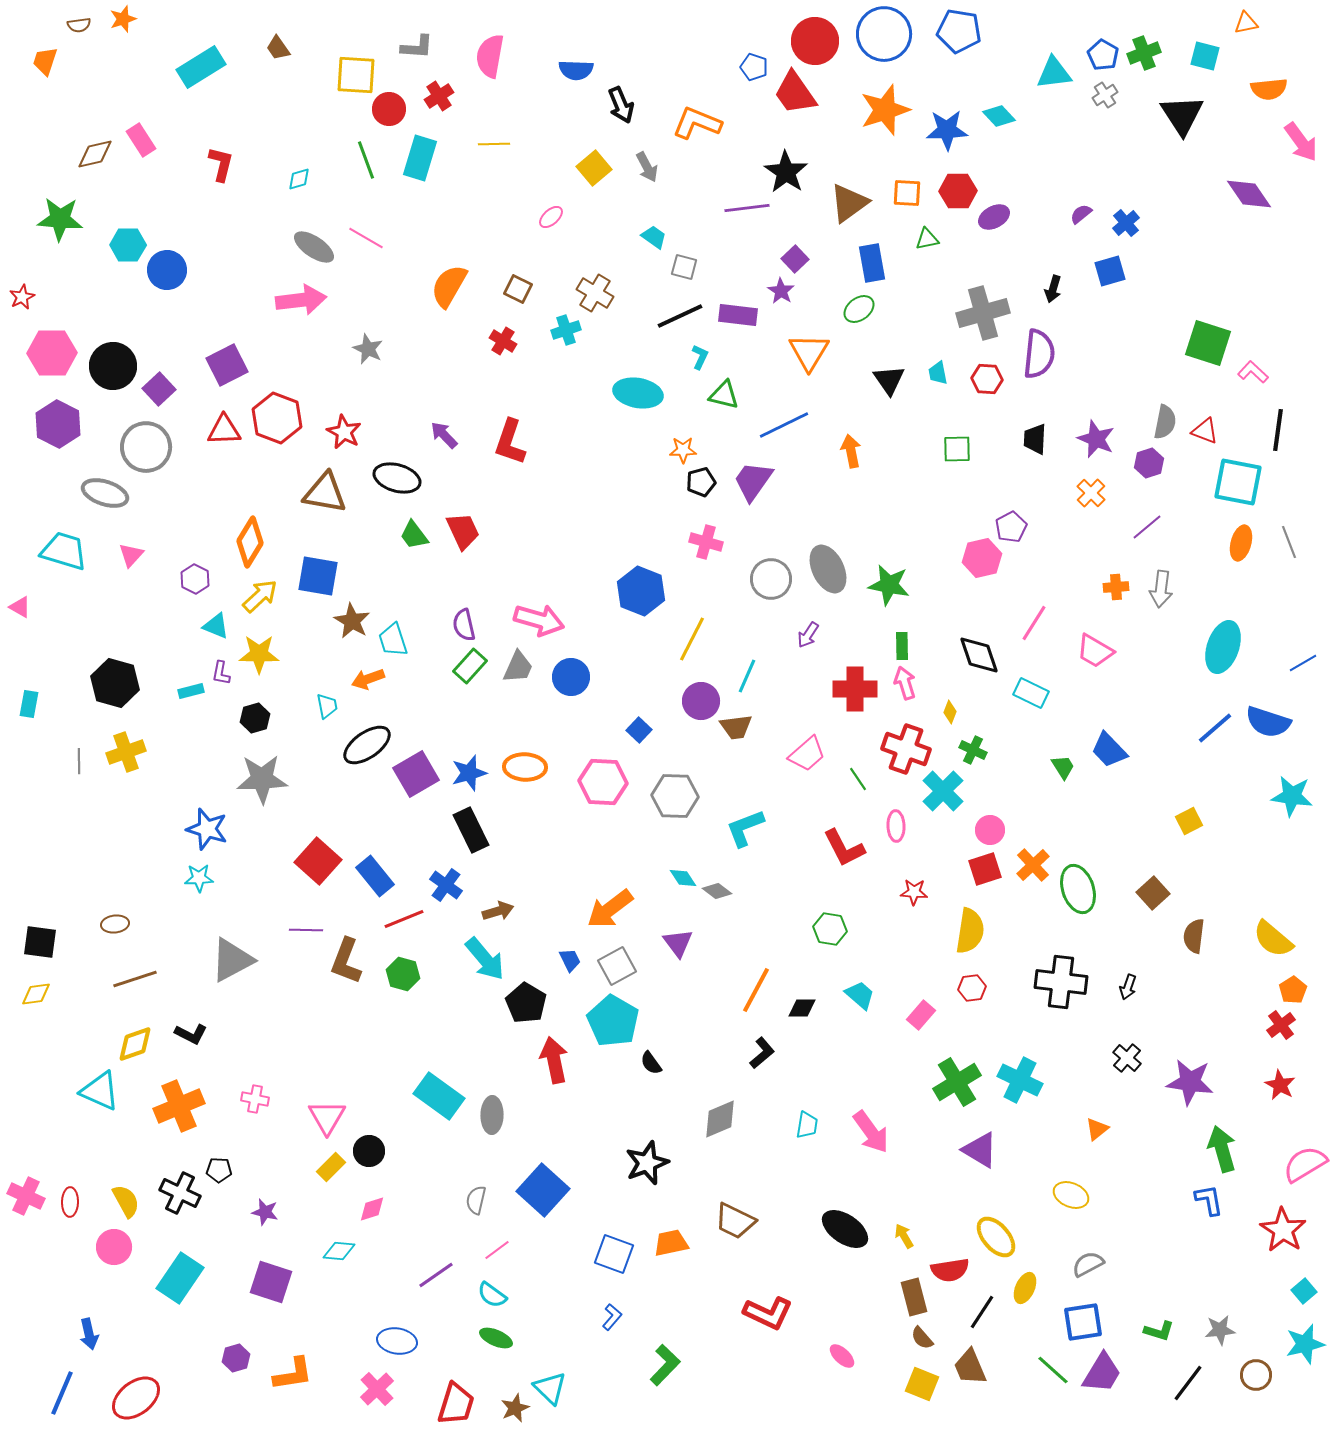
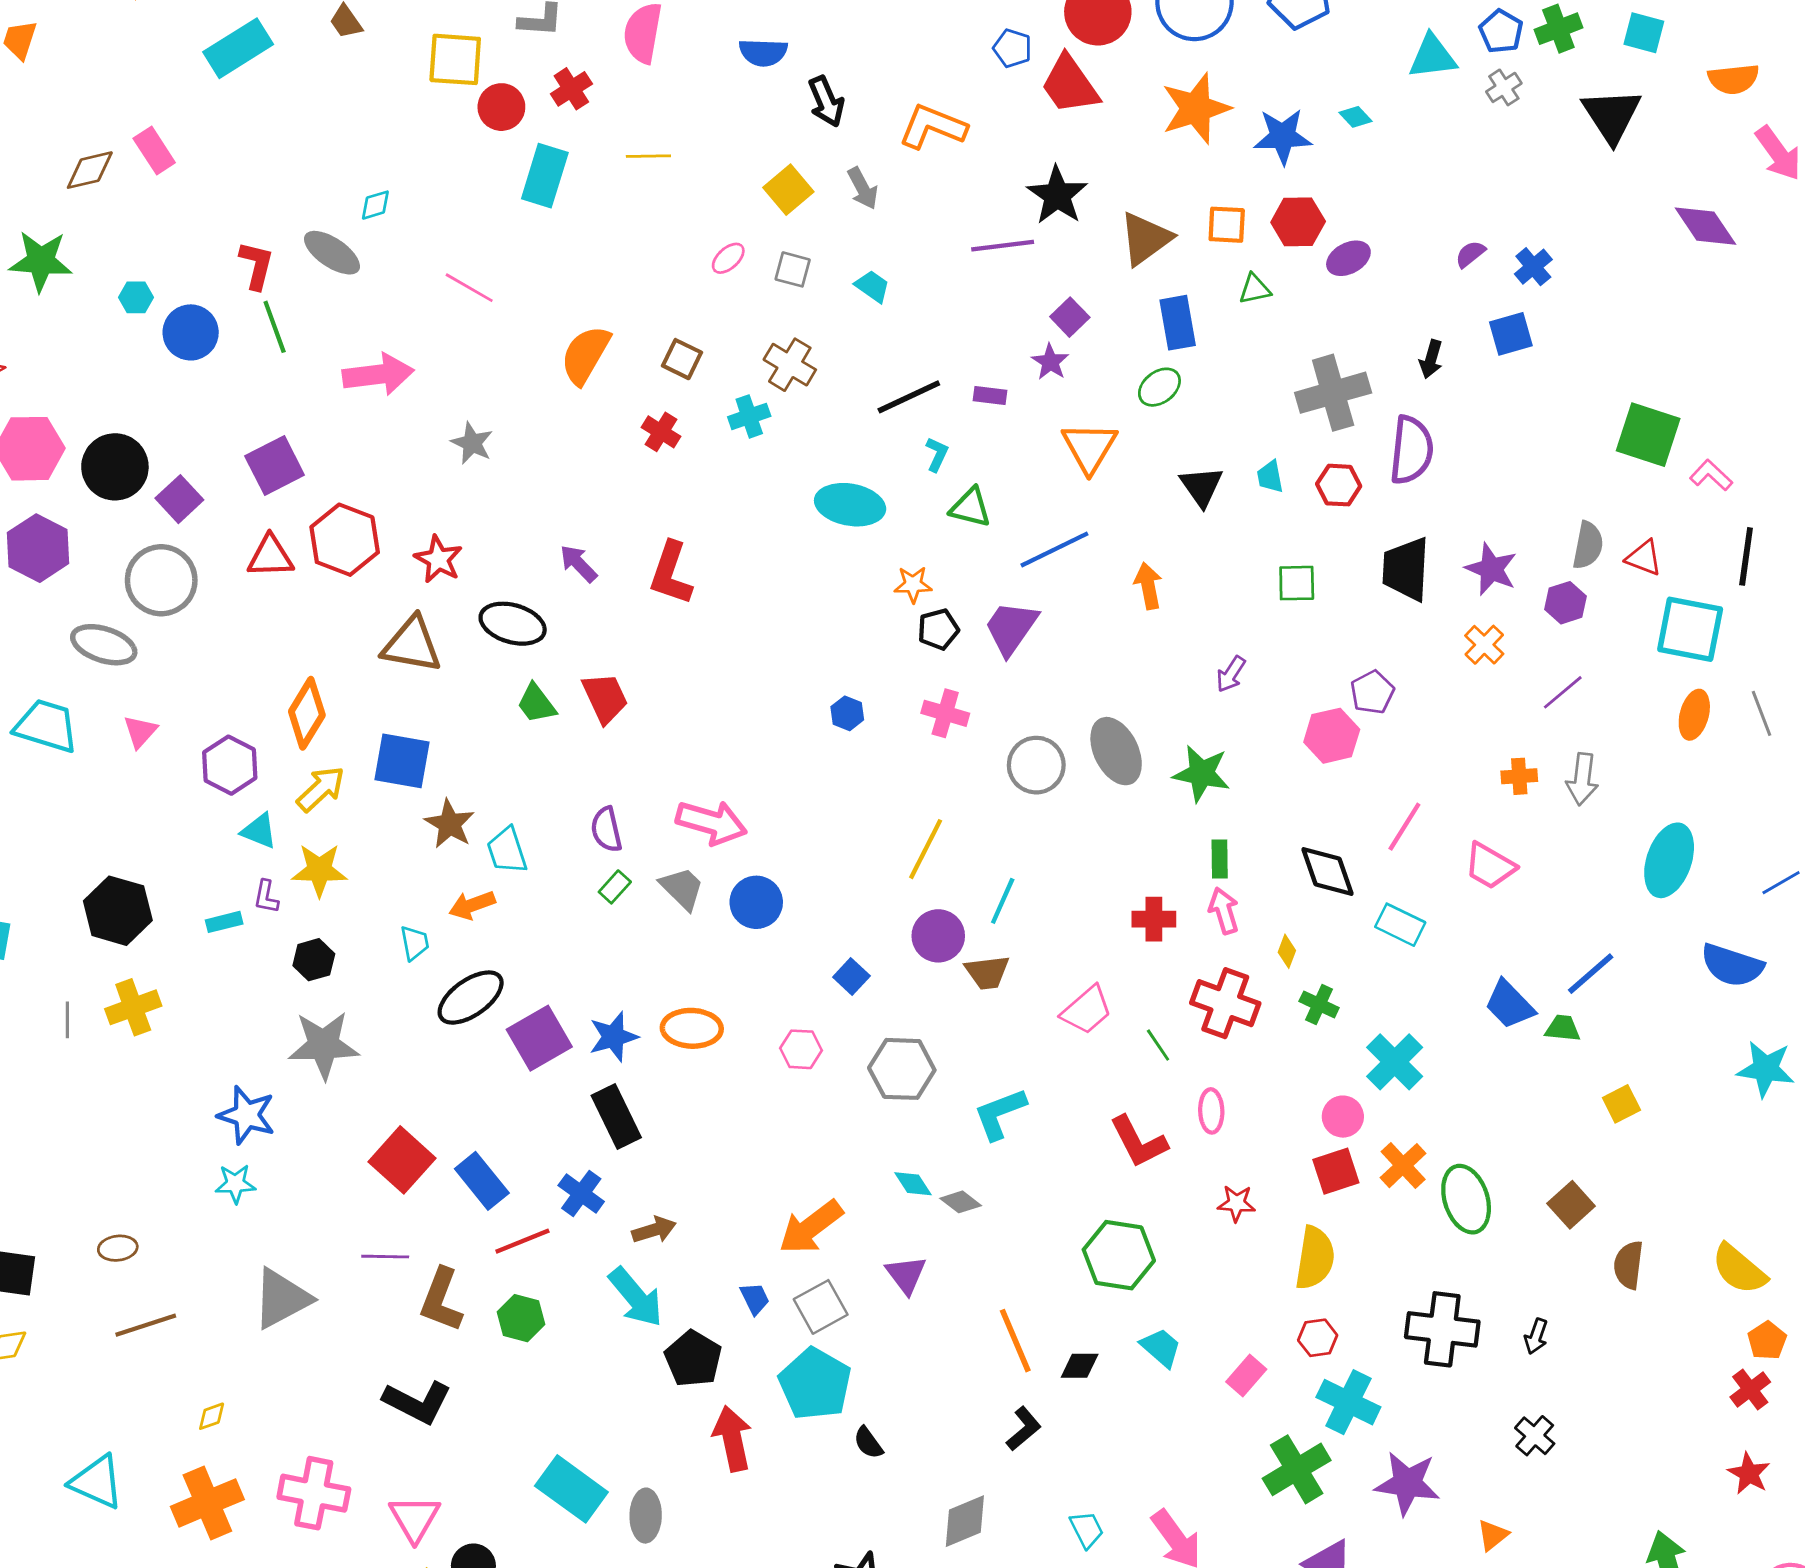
cyan diamond: (999, 116) -> (1355, 117), size x0.7
green line: (366, 160) -> (275, 327), moved
red L-shape: (221, 164) -> (256, 265), moved
cyan hexagon: (128, 245) -> (136, 297), size x0.7
gray ellipse: (314, 247) -> (332, 253), moved
gray square: (684, 267) -> (793, 269), moved
purple rectangle: (738, 315) -> (990, 395), size x0.6
black trapezoid: (1035, 439) -> (1406, 569), size x1.5
purple hexagon: (195, 579) -> (230, 765), size x1.4
blue hexagon: (641, 591) -> (847, 713), moved, size x0.5
purple arrow: (808, 635) -> (1231, 674), moved
green rectangle: (470, 666) -> (615, 887), size x0.7
gray trapezoid: (518, 667) -> (682, 888), turned -69
red cross: (855, 689) -> (1154, 919), size x0.7
blue line: (1215, 728) -> (1591, 974), moved
green trapezoid: (1063, 767) -> (1563, 1028), moved, turned -52
pink hexagon: (603, 782) -> (801, 1049), size x0.6
cyan cross: (943, 791) -> (1395, 1062), moved
green hexagon: (830, 929) -> (1119, 1255), size x1.5
orange line: (756, 990) -> (1015, 1341), turned -51
black L-shape: (191, 1034) -> (417, 1402), moved, size x1.5
yellow diamond: (135, 1044) -> (212, 1416), moved, size x0.6
cyan cross: (1020, 1080) -> (1348, 1402), moved
purple star: (1190, 1082) -> (1407, 1483), moved
pink cross: (255, 1099) -> (314, 1493), size x1.8
cyan trapezoid: (807, 1125) -> (1087, 1530), turned -36

